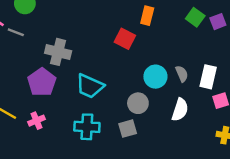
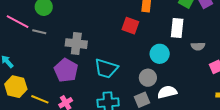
gray semicircle: (182, 74) -> (198, 46), moved, turned 120
white rectangle: (208, 77) -> (177, 28), moved
white semicircle: (180, 110) -> (167, 92), moved, turned -114

